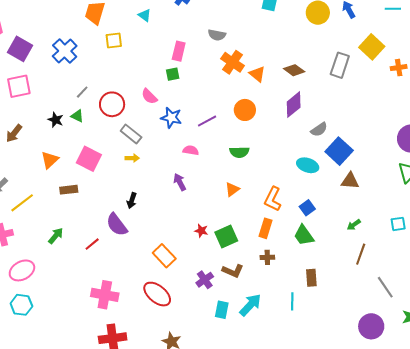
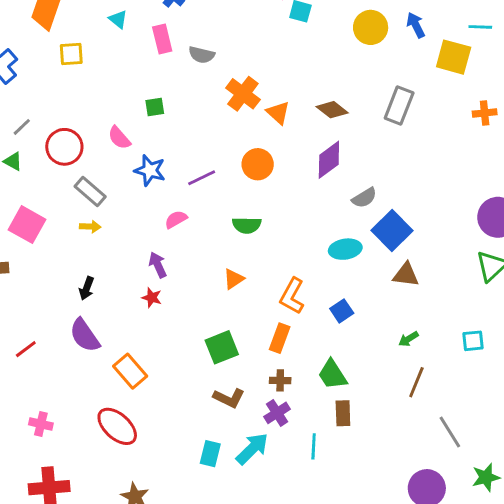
gray semicircle: (217, 35) -> (202, 55), moved
yellow square: (372, 47) -> (454, 57), moved, turned -30
pink rectangle: (179, 51) -> (162, 39), moved, turned -30
pink semicircle: (191, 150) -> (176, 219), turned -42
cyan ellipse: (308, 165) -> (345, 249), turned -30
purple semicircle: (117, 225) -> (85, 335), moved
red star: (201, 231) -> (152, 298), moved
green trapezoid: (304, 235) -> (332, 375), moved
purple cross: (205, 280) -> (277, 413), moved
pink cross: (105, 295) -> (41, 424), size x0.6

